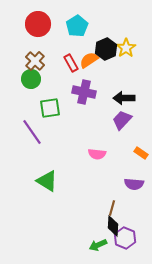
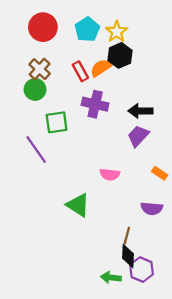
yellow star: (126, 48) -> (117, 32), moved
green triangle: (47, 181) -> (78, 205), moved
green arrow: (98, 245) -> (111, 278), turned 30

